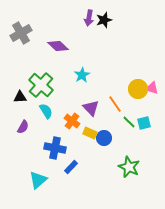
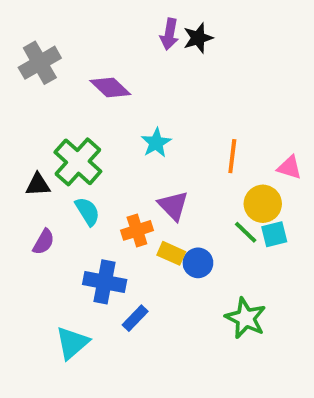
yellow circle: (138, 89) -> (263, 204), moved
orange line: (115, 104) -> (232, 156), moved, turned 42
orange cross: (72, 121) -> (137, 230), turned 35

